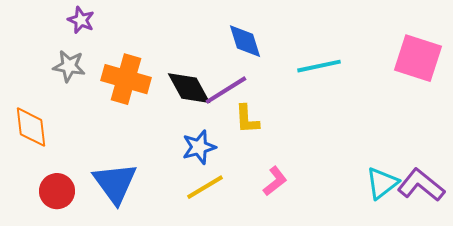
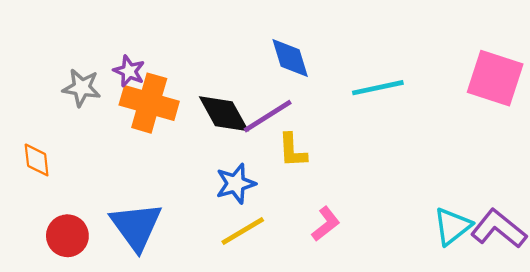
purple star: (81, 20) -> (129, 71), moved
orange diamond: (31, 127) -> (37, 160), size x0.7

